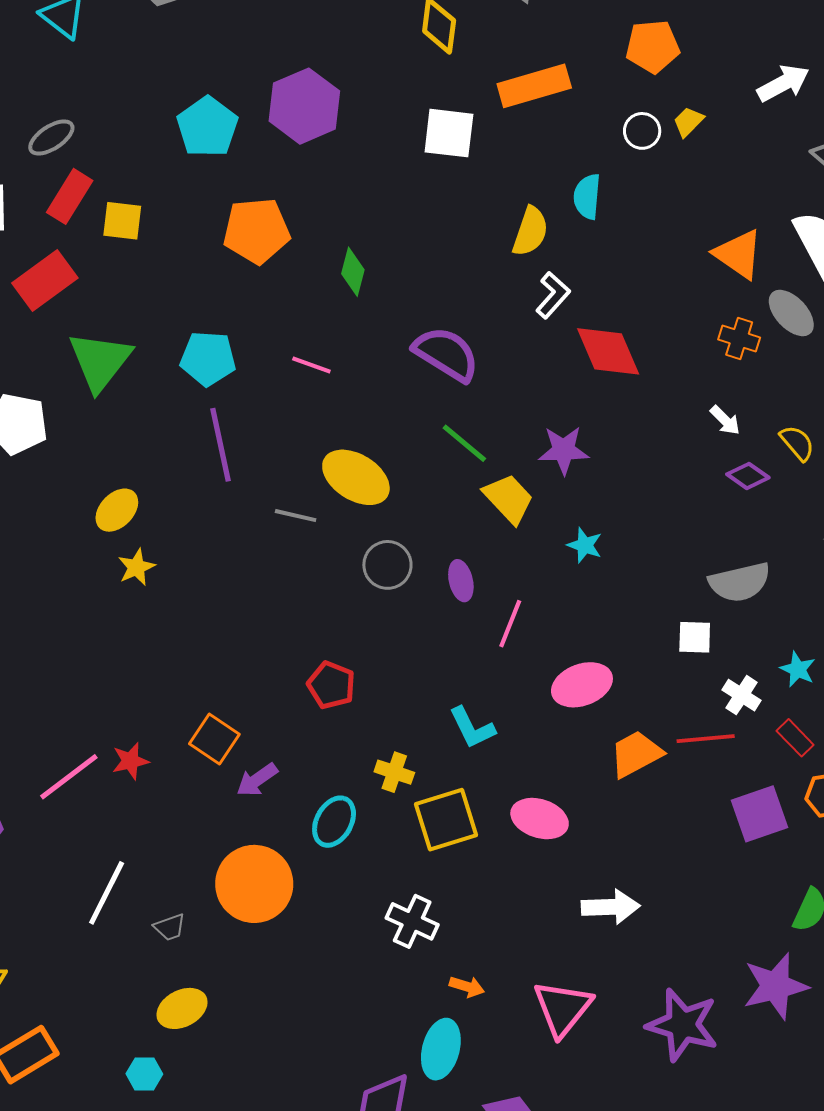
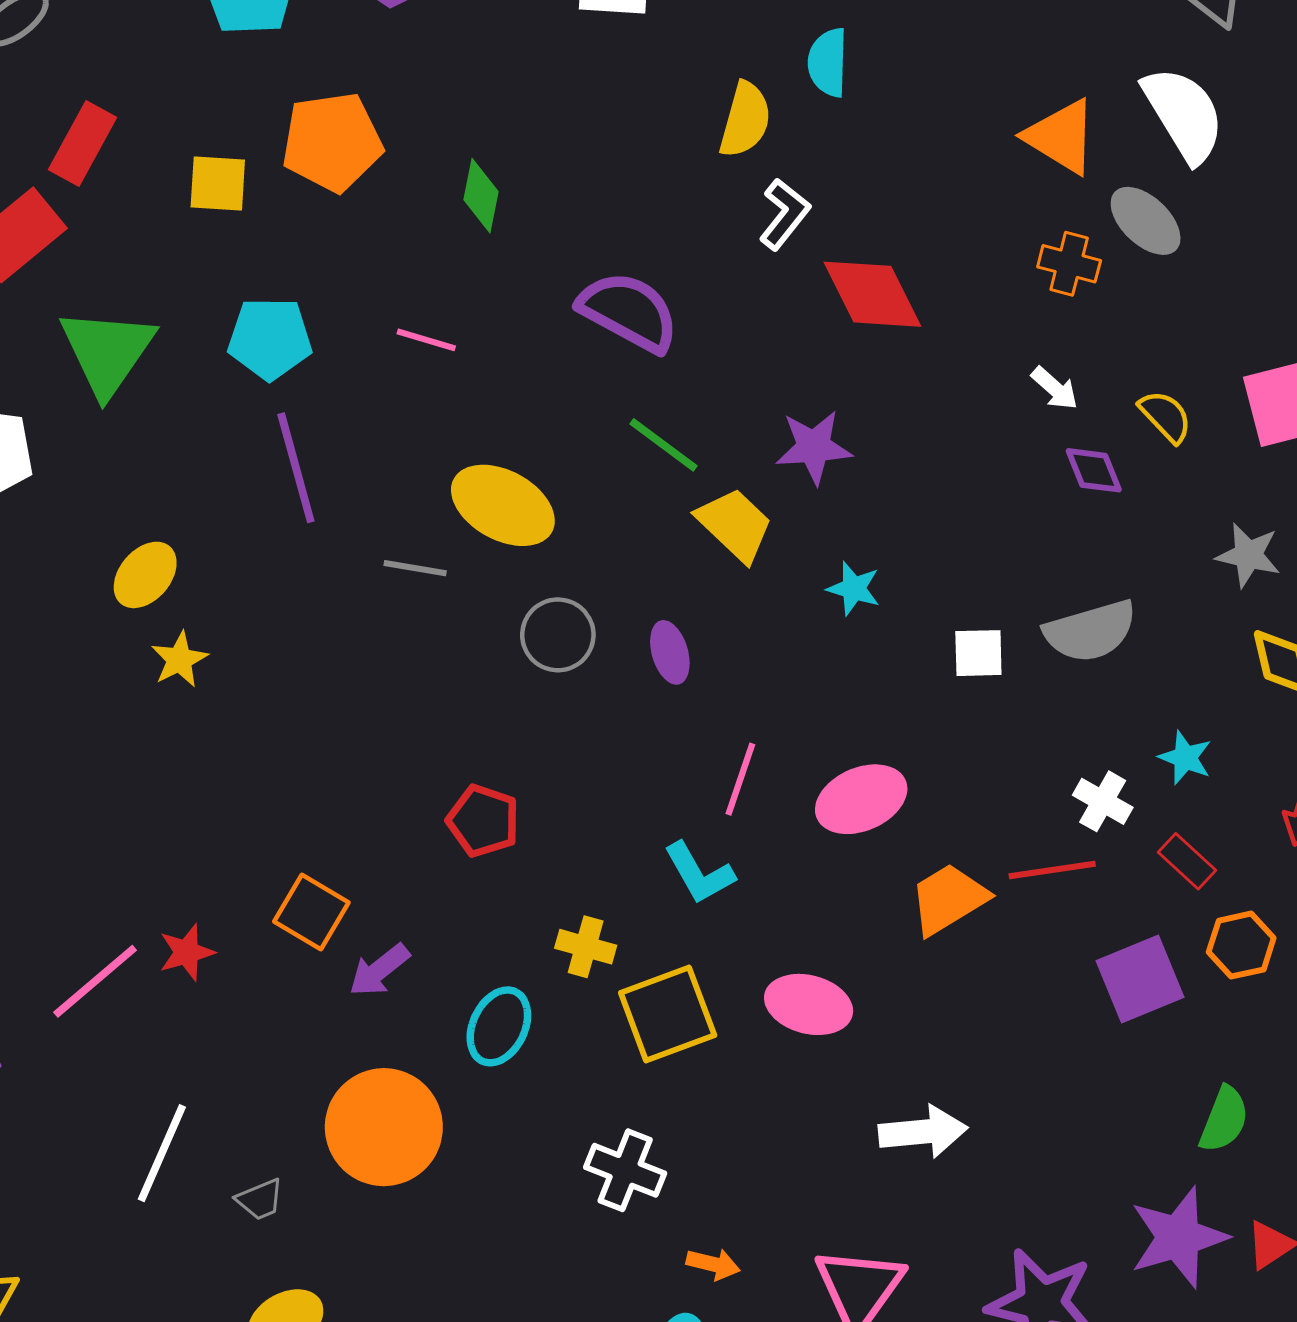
red rectangle: (70, 196) -> (83, 143), moved
yellow square: (122, 221) -> (218, 183), moved
purple diamond: (748, 476) -> (1094, 470), turned 36
pink line: (510, 624) -> (740, 779), moved
white square: (695, 637) -> (978, 653), moved

